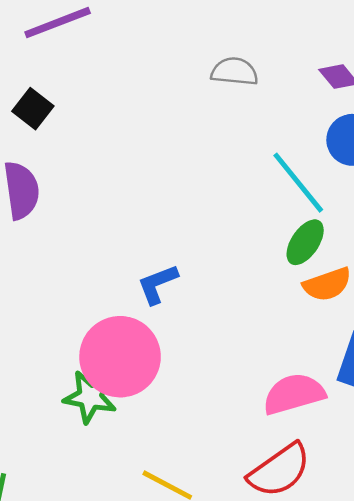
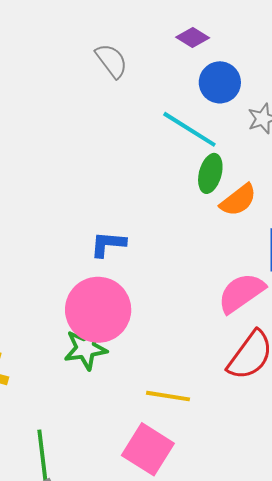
gray semicircle: (235, 72) -> (111, 61), turned 66
blue L-shape: (158, 284) -> (108, 244), turned 45

